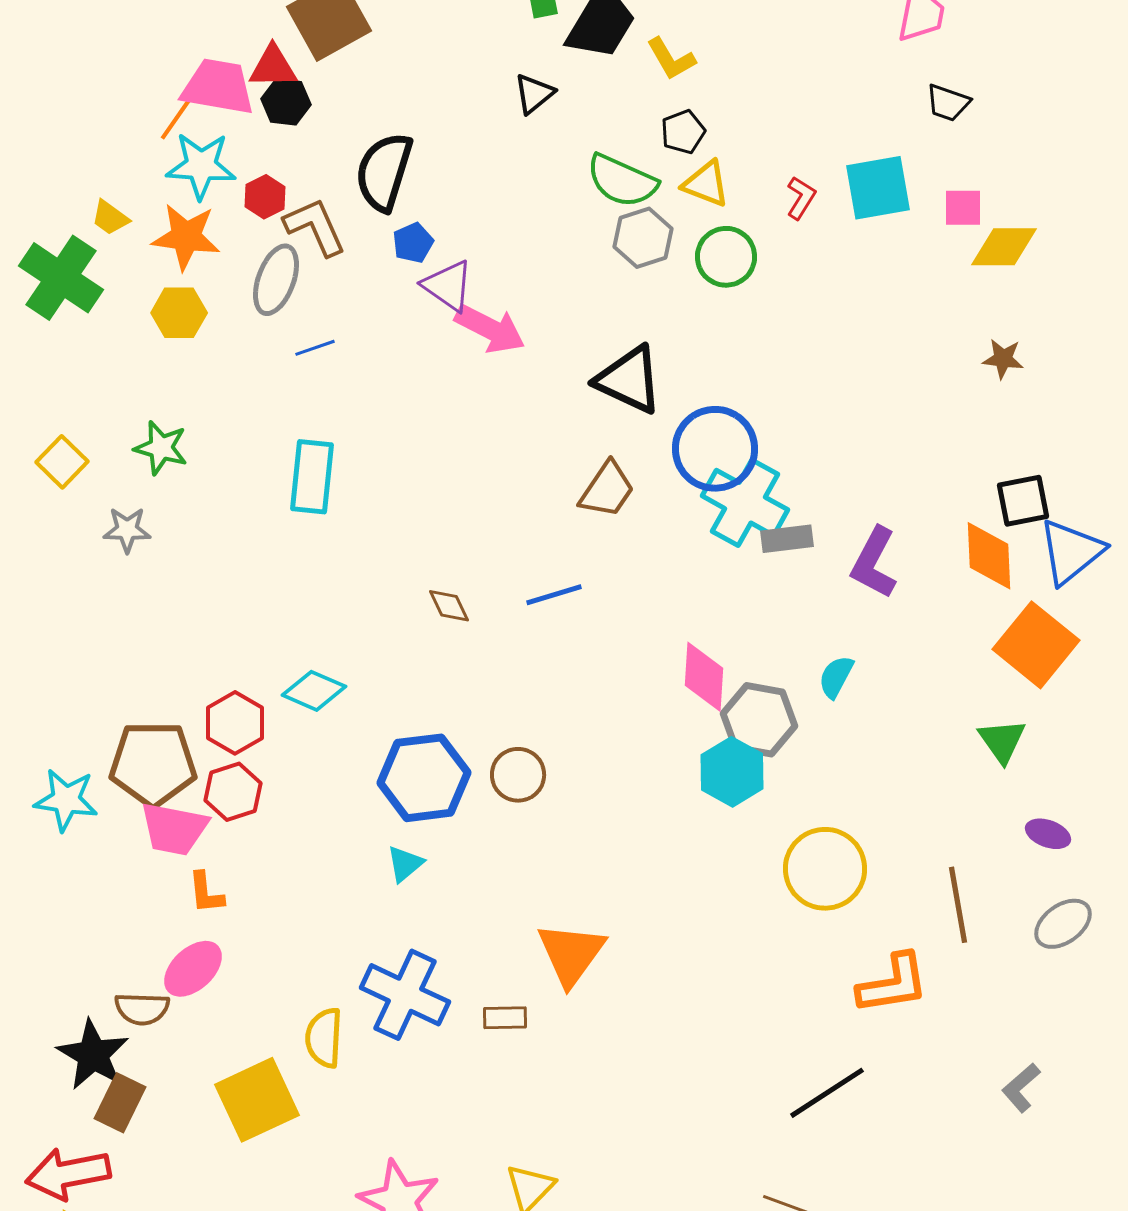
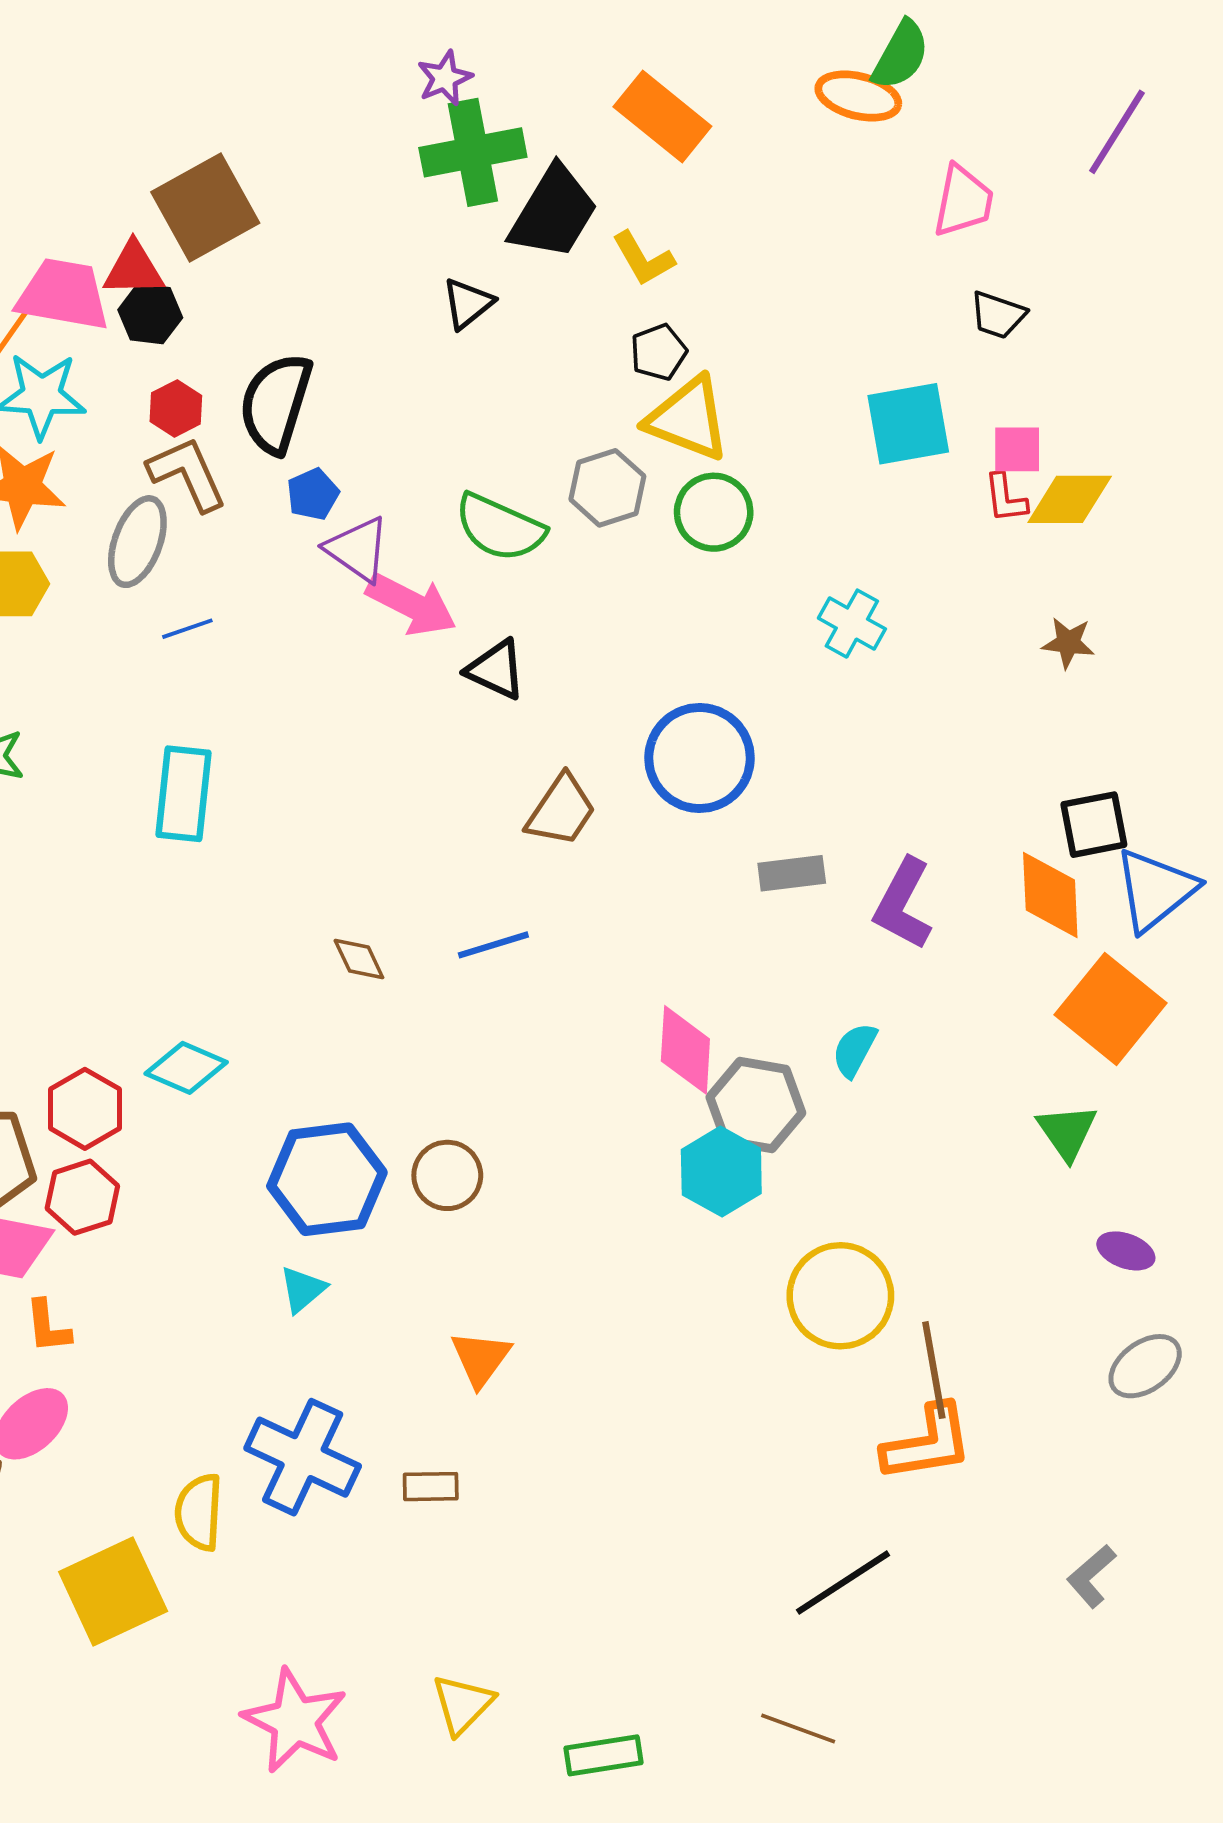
green semicircle: (622, 181) -> (500, 528), moved
yellow triangle: (706, 184) -> (688, 419), size x1.4
red hexagon: (265, 197) -> (176, 408), moved
red L-shape: (801, 198) -> (1006, 498), moved, turned 141
black triangle: (629, 380) -> (496, 670), moved, size x0.7
cyan cross: (745, 503) -> (852, 624), moved, size x0.6
brown line: (958, 905) -> (934, 1370), moved
orange triangle: (571, 954) -> (481, 1359), moved, size x0.7

